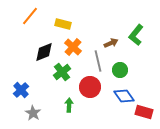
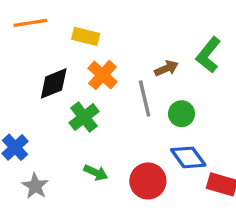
orange line: (30, 16) -> (30, 23), turned 42
red circle: (90, 87) -> (148, 181), moved
green arrow: (69, 105) -> (96, 173), turned 112

